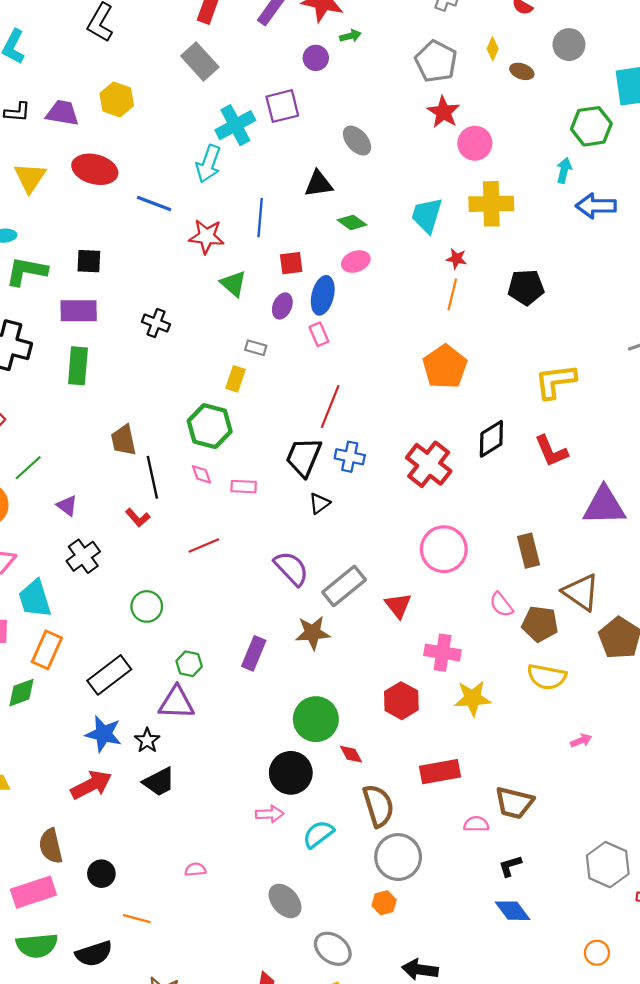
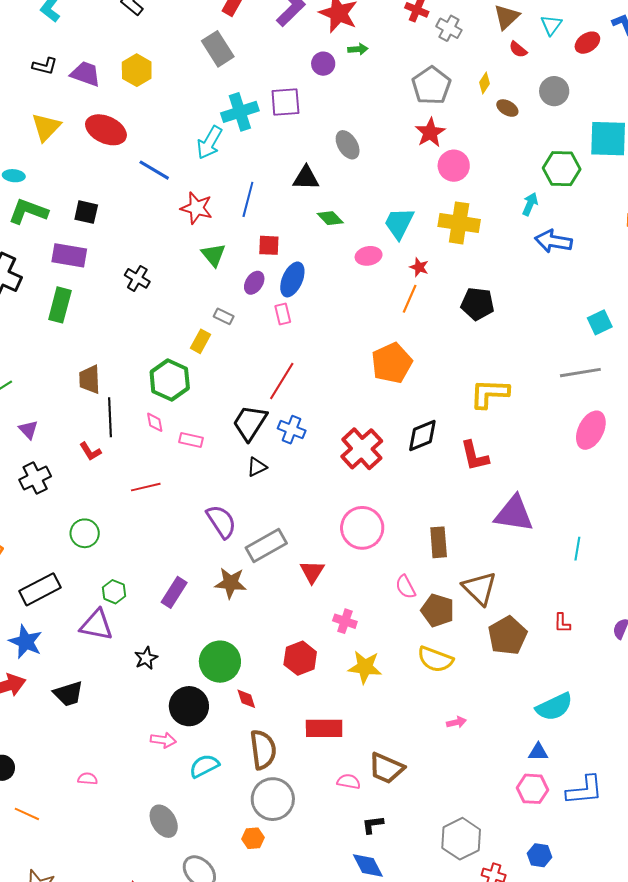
pink ellipse: (356, 262) -> (369, 256), moved
pink cross: (443, 653) -> (345, 621), size x0.7
black star: (147, 740) -> (146, 658), moved

